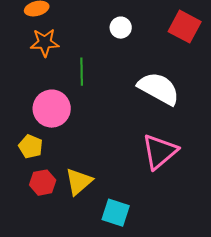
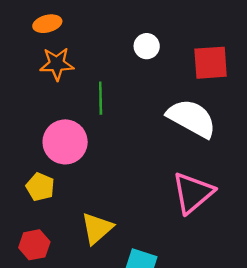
red square: (185, 27) -> (211, 63), moved, turned -32
red hexagon: (43, 183) -> (34, 245), moved

